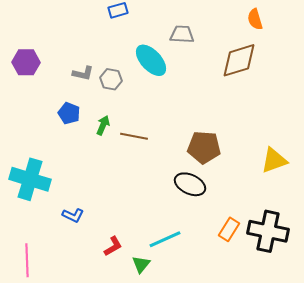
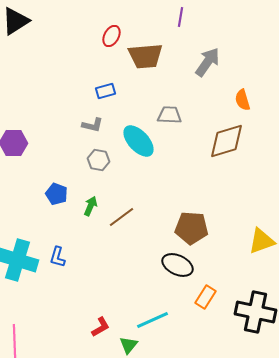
gray L-shape: (83, 73) -> (92, 125), moved
brown line: (134, 136) -> (122, 217), turned -48
blue L-shape: (73, 215) -> (58, 257), moved, turned 80
orange rectangle: (229, 229) -> (206, 297), moved

